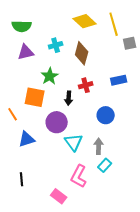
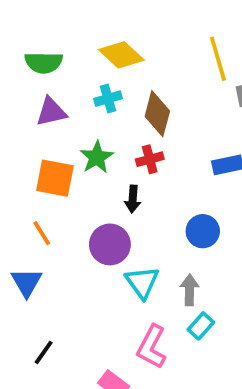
yellow diamond: (85, 21) -> (121, 55), moved
red cross: (86, 85) -> (150, 159), moved
orange square: (35, 97) -> (55, 178), moved
orange line: (13, 114) -> (42, 233), moved
blue triangle: (27, 139) -> (27, 282), moved, turned -42
black line: (22, 179) -> (44, 352), turned 40

